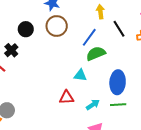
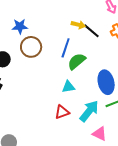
yellow arrow: (100, 12) -> (78, 25), moved, turned 128
cyan arrow: (93, 105) -> (89, 111), size x1.6

